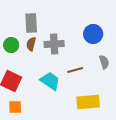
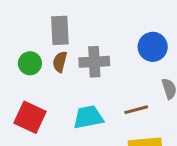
brown line: (75, 70) -> (136, 110), moved
cyan trapezoid: (50, 81) -> (88, 117), turned -45

